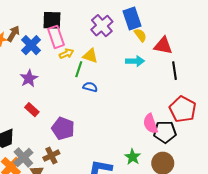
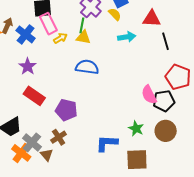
yellow semicircle: (140, 35) -> (115, 14), moved
green line: (79, 69) -> (82, 25), moved
blue semicircle: (90, 87) -> (87, 67), size x1.6
red rectangle: (32, 110) -> (34, 96), size x1.5

